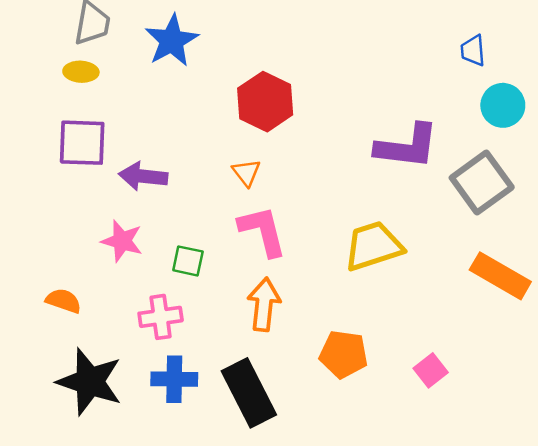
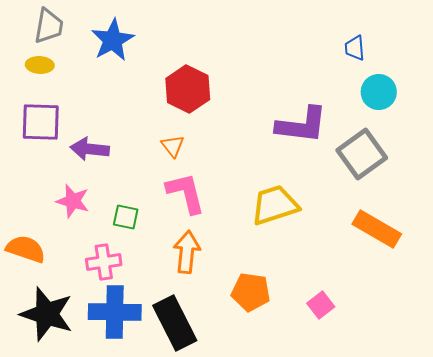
orange semicircle: (63, 301) -> (26, 249), size x1.4
blue cross: (174, 379) -> (115, 312), size x1.4

